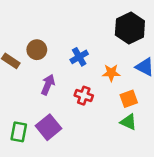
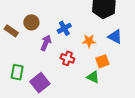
purple arrow: (48, 85) -> (46, 43), moved
green triangle: (128, 122) -> (93, 77), moved
green rectangle: (19, 132) -> (17, 72), moved

